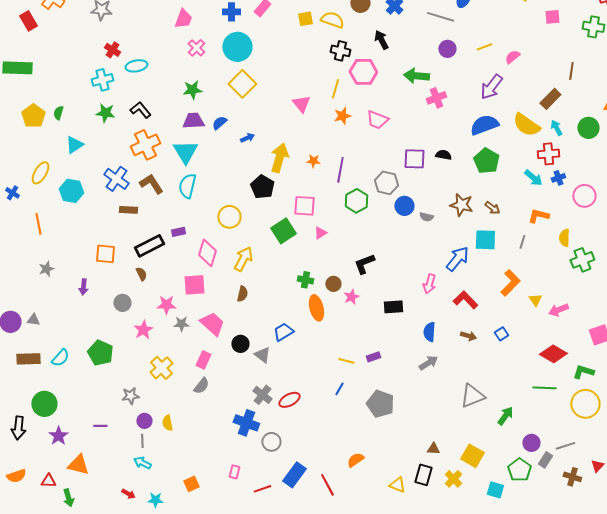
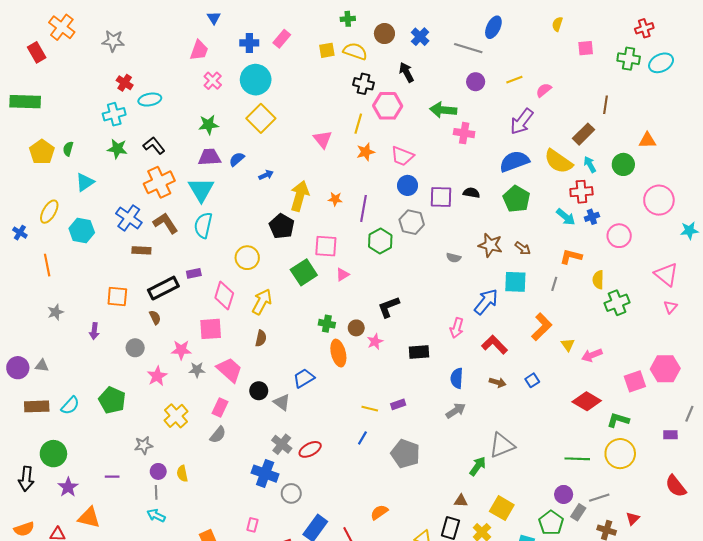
pink cross: (436, 98) -> (464, 133), turned 30
blue circle: (404, 206) -> (408, 185), moved
green line: (544, 388) -> (577, 459), moved
green arrow: (505, 416) -> (478, 466), moved

